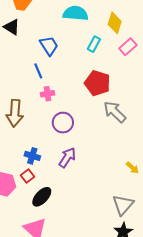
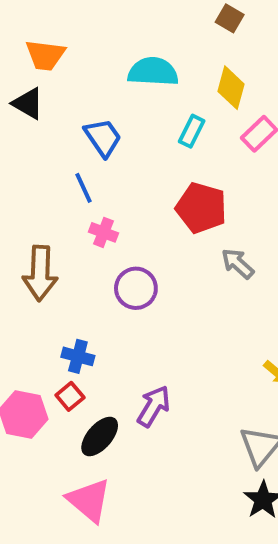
pink cross: (48, 94) -> (104, 232), turned 32
gray arrow: (115, 112) -> (238, 263), size x0.7
purple arrow: (67, 157) -> (154, 406), moved

